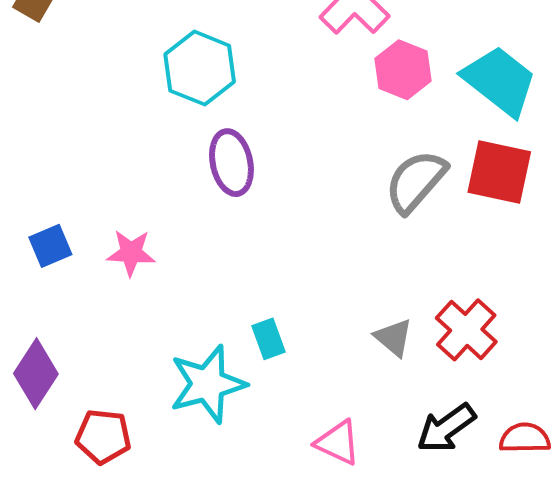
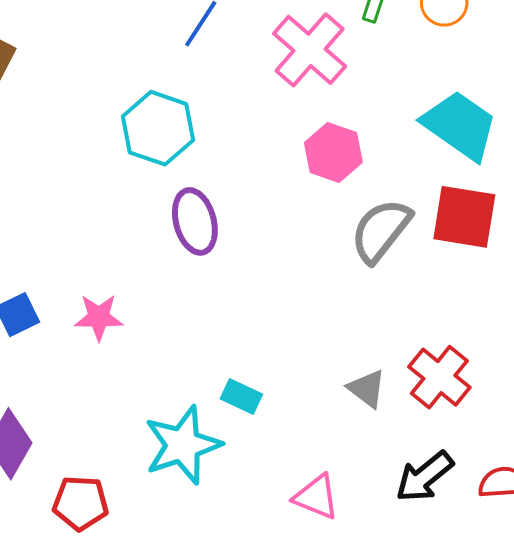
pink hexagon: (403, 70) -> (333, 153), moved
cyan rectangle: (268, 339) -> (241, 397), turned -42

